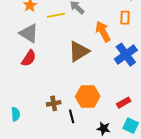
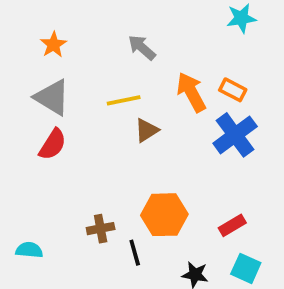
yellow line: (56, 15) -> (124, 100), moved
orange rectangle: (125, 18) -> (233, 90), moved, turned -64
brown triangle: (79, 51) -> (147, 130), size x0.6
cyan semicircle: (16, 114) -> (29, 250), turned -80

